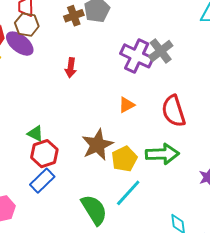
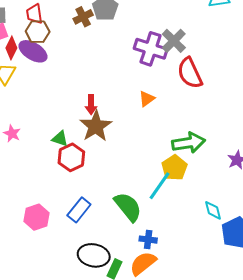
red arrow: (71, 68) -> (91, 105), moved
red semicircle: (174, 111) -> (190, 73), moved
brown star: (97, 145) -> (96, 126), moved
yellow pentagon: (124, 159) -> (174, 168), moved
blue rectangle: (42, 181) -> (79, 210), moved

